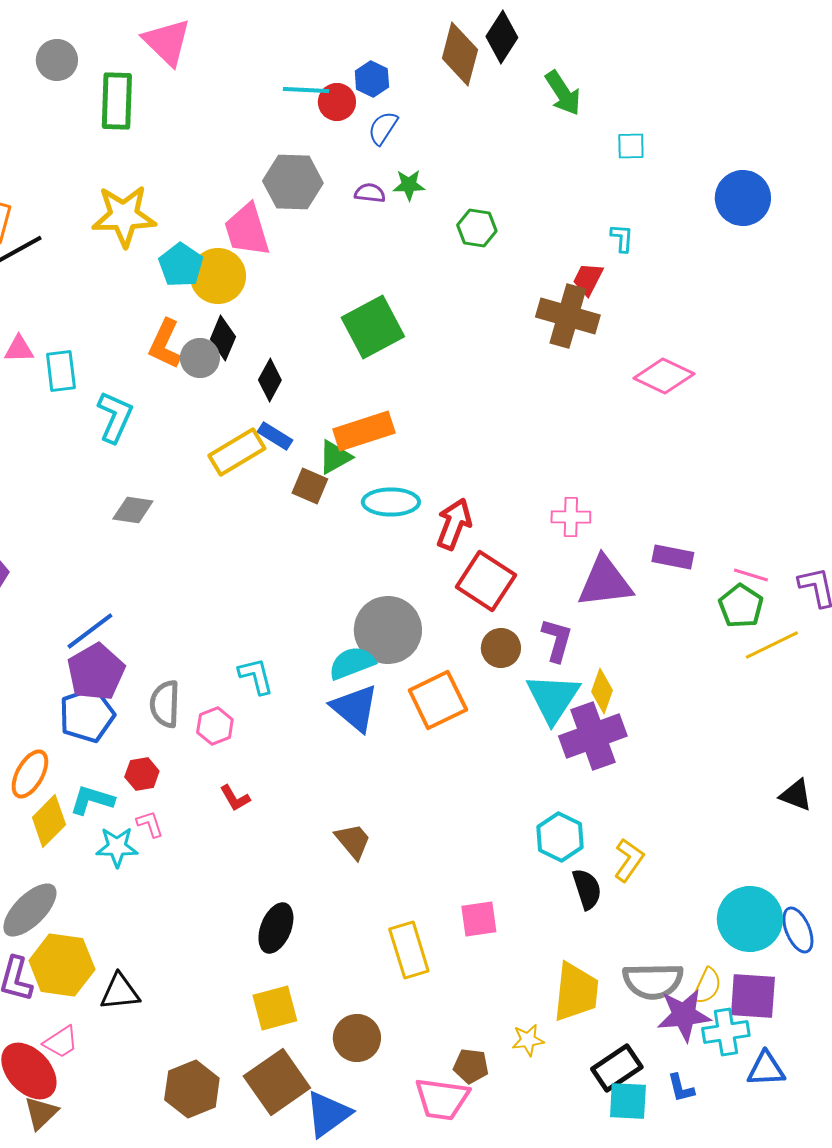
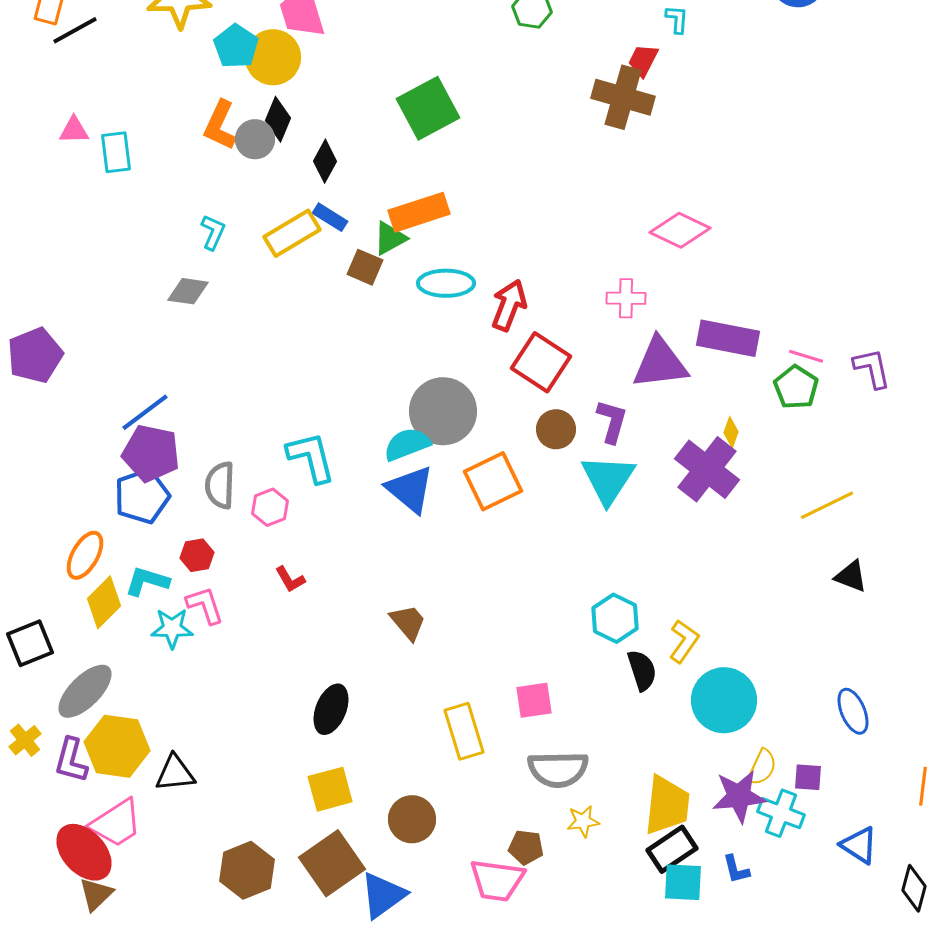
pink diamond: (664, 376) -> (680, 230), moved
cyan L-shape: (115, 417) -> (213, 232), moved, size x0.7
purple rectangle: (673, 557) -> (728, 338), size x1.5
yellow line: (772, 645) -> (827, 505), moved
purple pentagon: (96, 672) -> (151, 453), turned -30
cyan L-shape: (256, 676) -> (311, 457), size x1.4
yellow diamond: (602, 691) -> (731, 432), moved, size x0.7
purple cross: (593, 736) -> (707, 469), moved, turned -32
pink L-shape: (150, 824) -> (205, 605), size x1.4
cyan circle: (750, 919) -> (724, 700), moved
gray semicircle: (653, 981) -> (558, 769), moved
yellow trapezoid: (576, 992) -> (667, 805), moved
purple square: (753, 996) -> (808, 777), size x0.6
cyan cross: (726, 1032) -> (781, 813), turned 30
pink trapezoid: (61, 1042) -> (116, 823), size x1.5
blue triangle: (766, 1069) -> (859, 845), moved, turned 36

